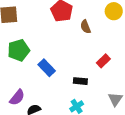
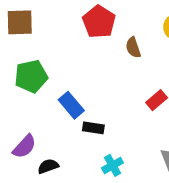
black rectangle: (80, 81) -> (93, 128), moved

